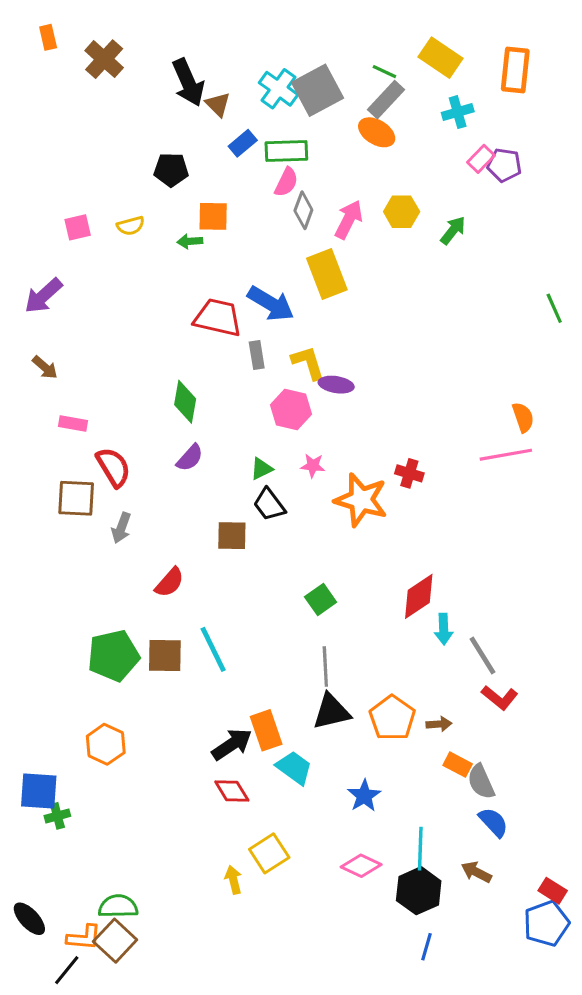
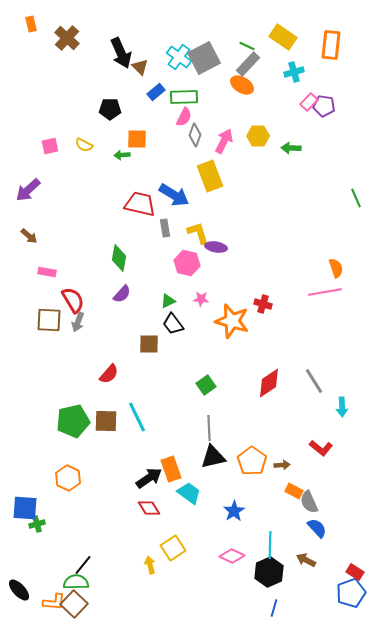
yellow semicircle: (131, 226) -> (84, 145), turned 42
green arrow: (453, 230) -> (291, 148), turned -126
gray arrow: (121, 528) -> (78, 322), moved
cyan arrow: (444, 629) -> (342, 407), moved
gray line: (483, 656) -> (314, 381), moved
black line: (67, 970) -> (83, 565), moved

